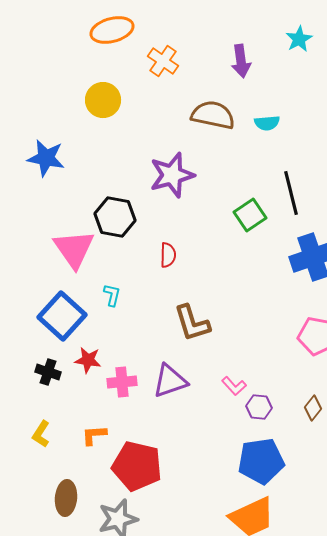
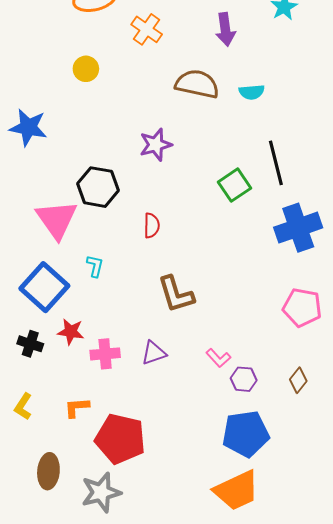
yellow circle: (103, 100) -> (86, 69), size x0.7
purple star: (172, 175) -> (156, 145), size x0.7
purple triangle: (170, 381) -> (154, 353), size x0.7

